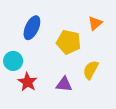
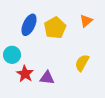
yellow pentagon: (69, 42) -> (55, 28), moved, turned 30
purple triangle: (64, 84) -> (47, 78), moved

